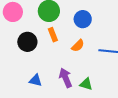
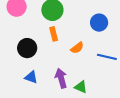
blue circle: (83, 19) -> (99, 23), moved
black circle: (27, 42) -> (27, 48), moved

